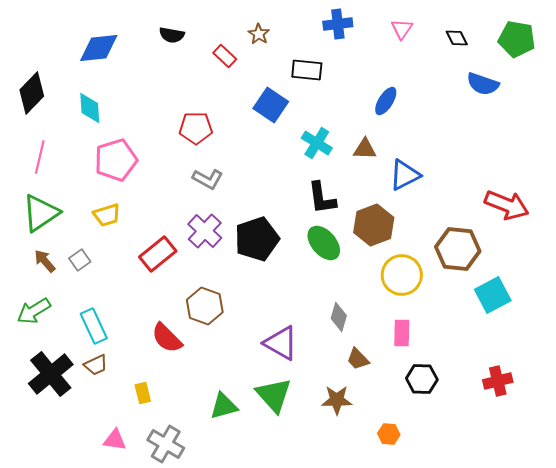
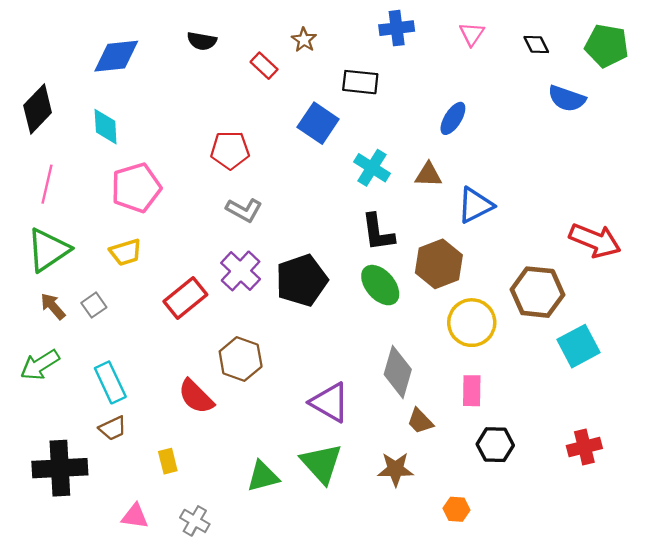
gray diamond: (339, 317) -> (398, 372), size x1.5
black cross: (51, 374) -> (60, 468), moved, turned 36
gray cross: (166, 444) -> (195, 521), size x0.7

